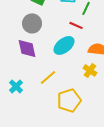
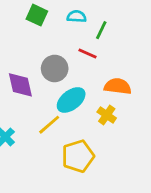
gray circle: (32, 23) -> (55, 68), moved
cyan ellipse: (64, 45) -> (71, 100), moved

